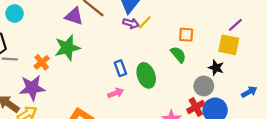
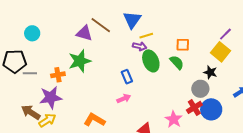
yellow line: (145, 22) -> (146, 36), turned 32
purple arrow: (131, 23) -> (140, 46), moved
yellow square: (229, 45) -> (220, 52), turned 30
orange cross: (42, 62) -> (58, 75), turned 32
green ellipse: (146, 75) -> (151, 61), moved

